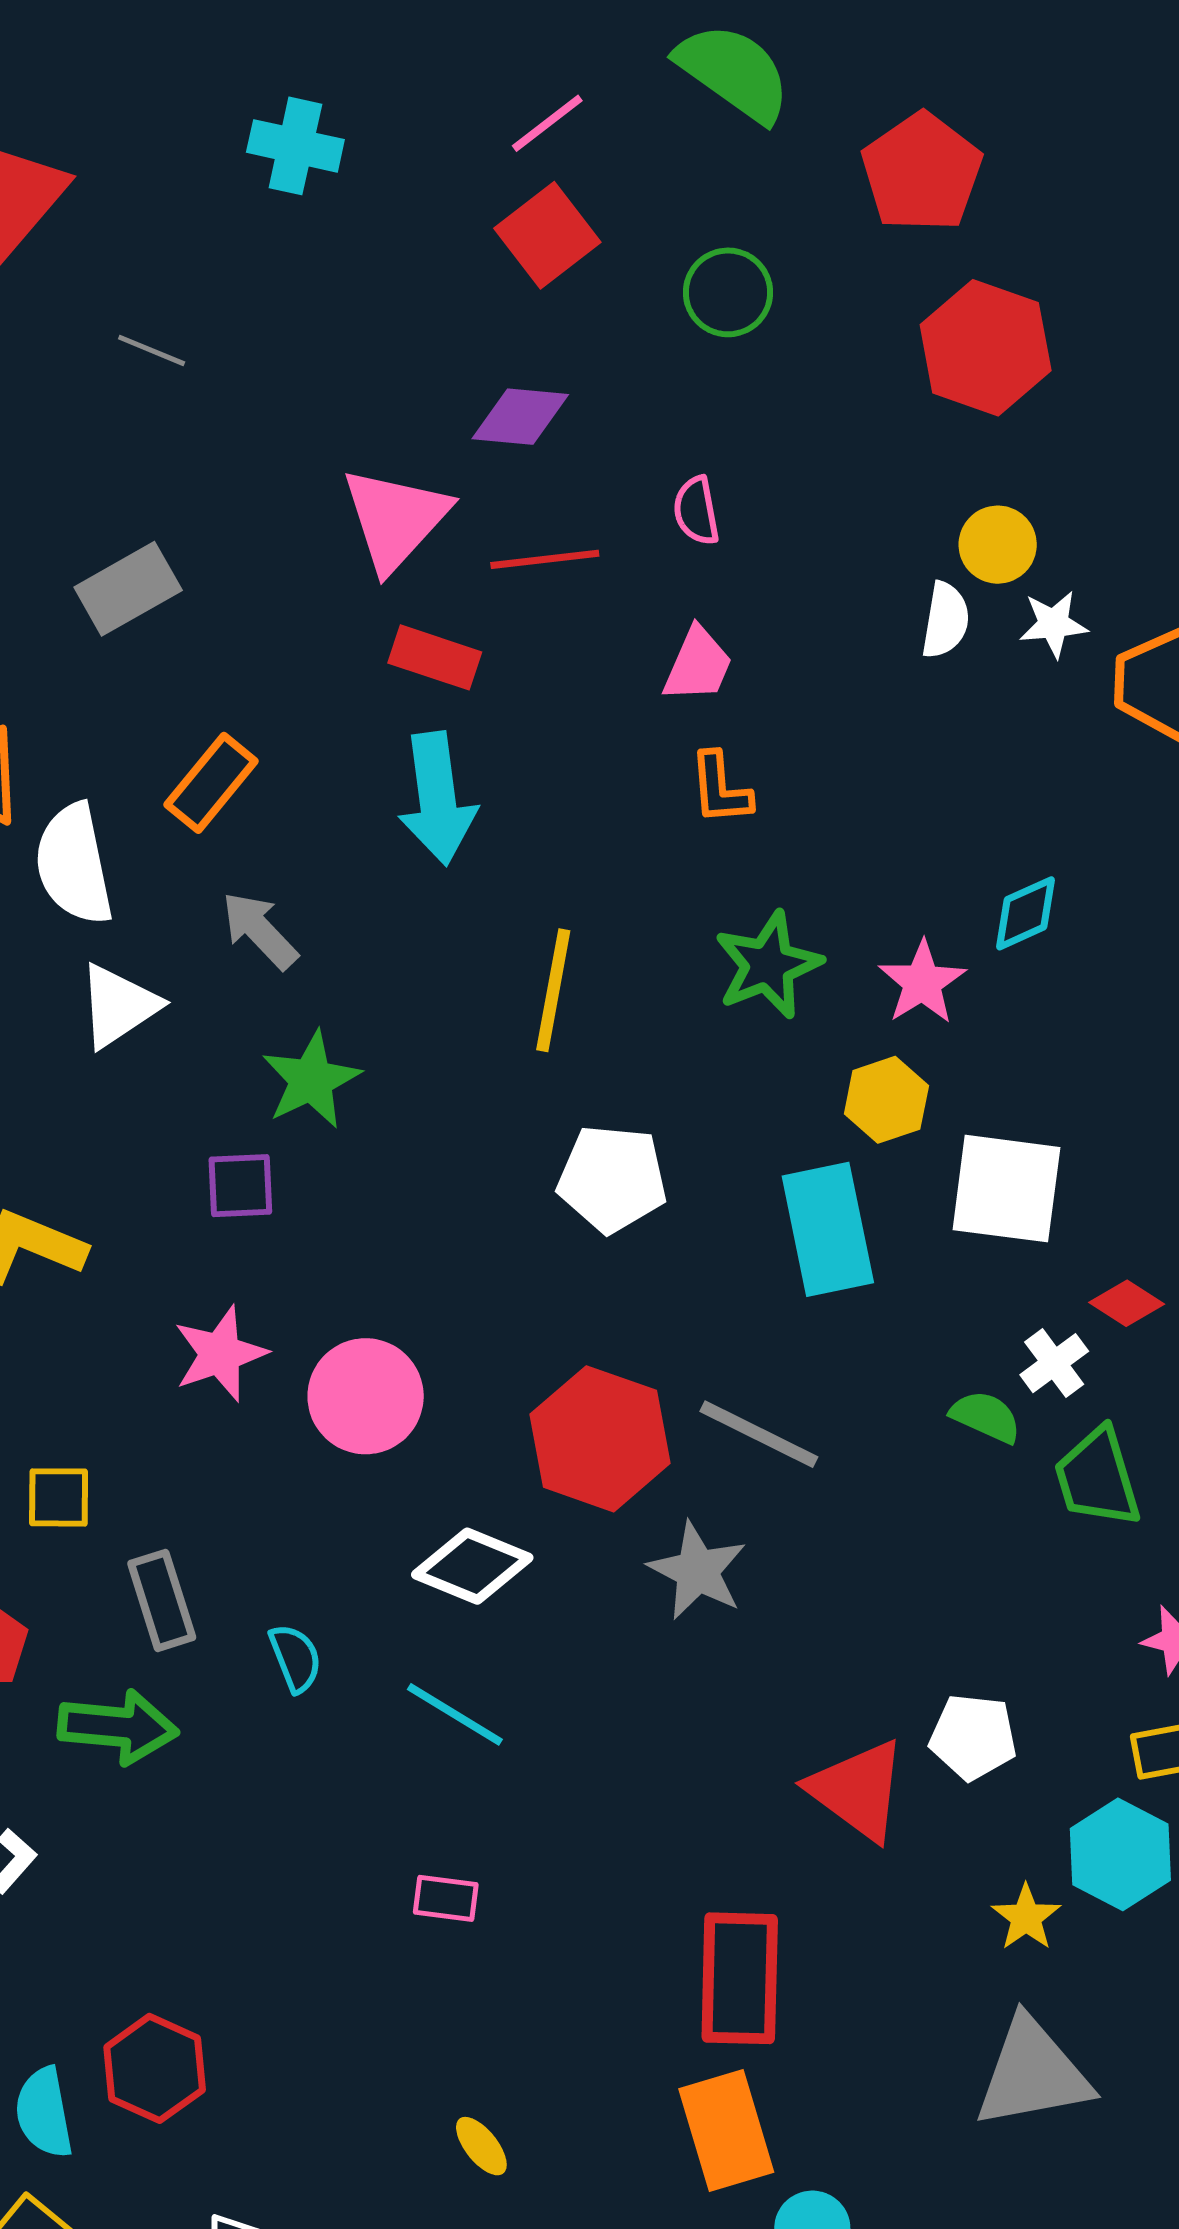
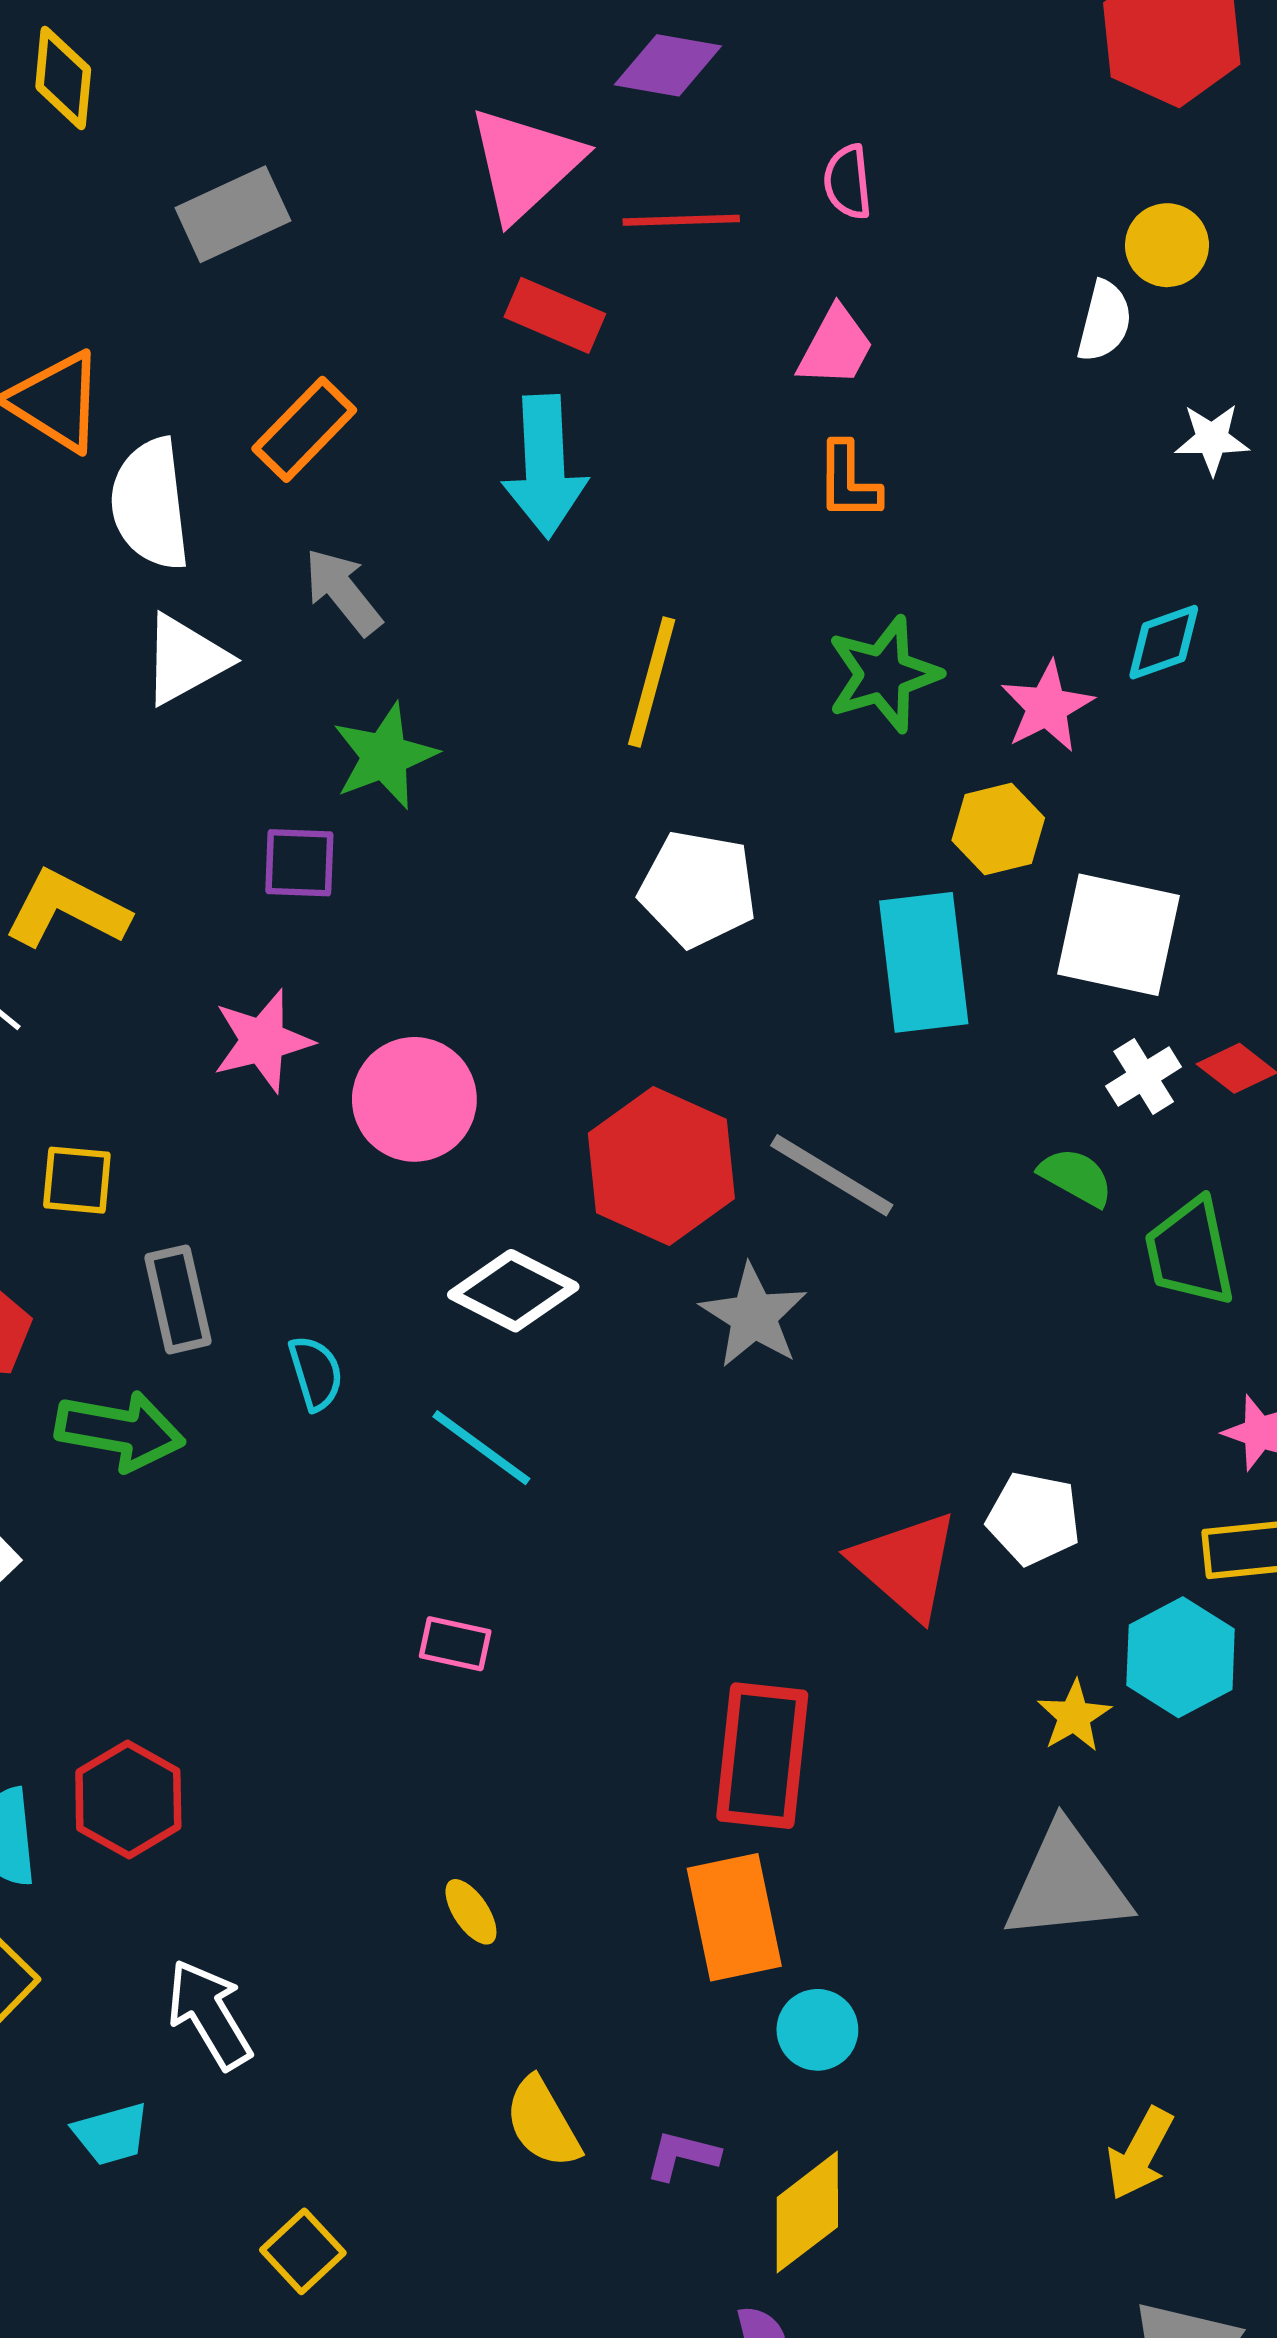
white star: (1053, 624) -> (1212, 439), moved
white cross: (1054, 1363) -> (1144, 1077), moved

